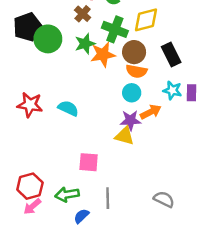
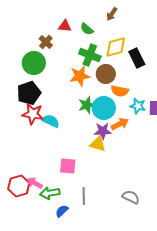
brown cross: (83, 14) -> (46, 42), moved
black pentagon: (28, 27) -> (29, 93), moved
green star: (85, 44) -> (87, 105), moved
black rectangle: (171, 54) -> (137, 58), moved
orange semicircle: (136, 71) -> (120, 91), moved
cyan circle: (132, 93) -> (104, 108), size x1.5
red star: (30, 105) -> (33, 114), moved
pink arrow: (32, 206) -> (35, 183), moved, turned 70

